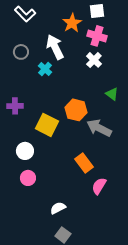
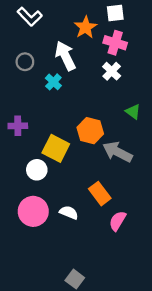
white circle: (25, 151) -> (37, 170), moved
pink circle: (28, 178) -> (33, 211), size x1.6
white semicircle: (58, 208) -> (69, 213), moved, turned 49

